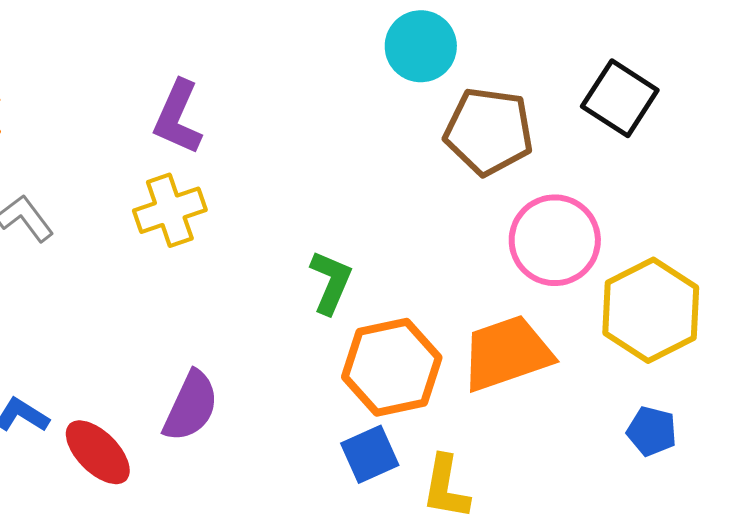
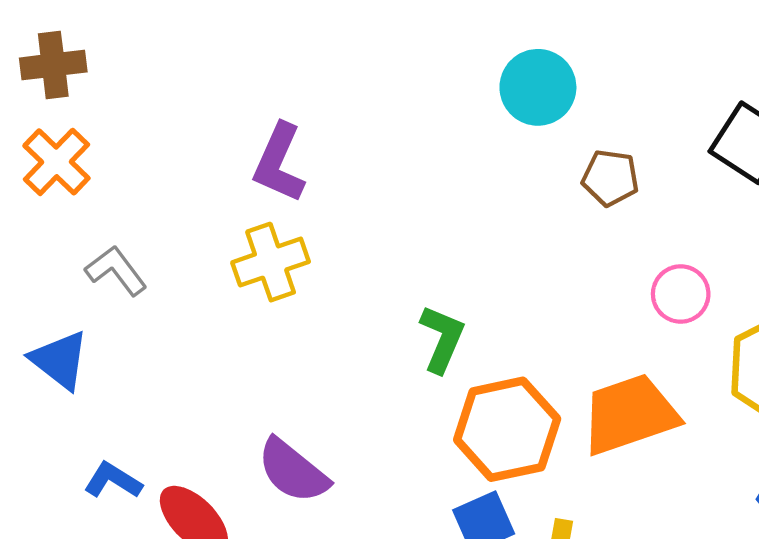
brown pentagon: (489, 131) -> (610, 178), size x0.6
pink circle: (555, 240) -> (681, 294), size x0.6
purple semicircle: (191, 406) -> (293, 471), turned 104

